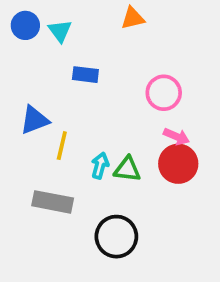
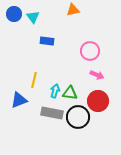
blue triangle: (34, 120) -> (19, 100), moved
red circle: (178, 164) -> (98, 101), moved
gray rectangle: (53, 202) -> (52, 113), moved
black circle: (116, 237) -> (78, 117), moved

